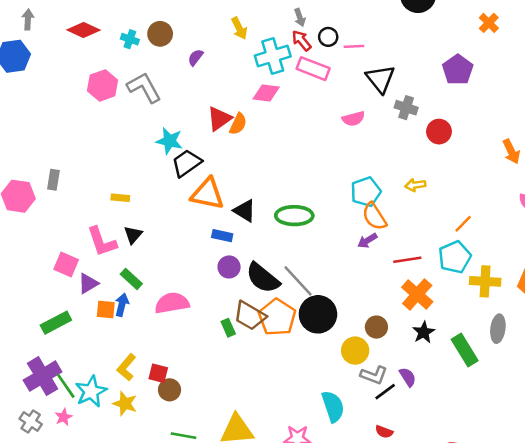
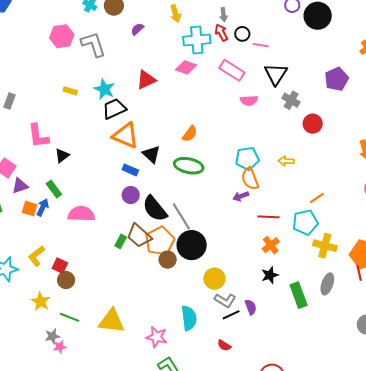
pink rectangle: (313, 69) -> (232, 70), moved
orange semicircle: (238, 124) -> (190, 134), moved
yellow rectangle: (120, 198) -> (70, 91), moved
pink L-shape: (102, 242) -> (38, 136), moved
orange cross: (417, 294) -> (271, 245), size x0.7
brown circle: (376, 327) -> (168, 260), moved
green rectangle: (228, 328) -> (121, 241), turned 40
yellow star: (125, 404) -> (41, 301), moved

